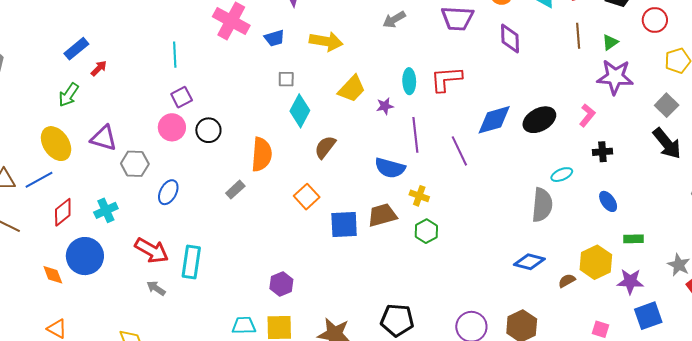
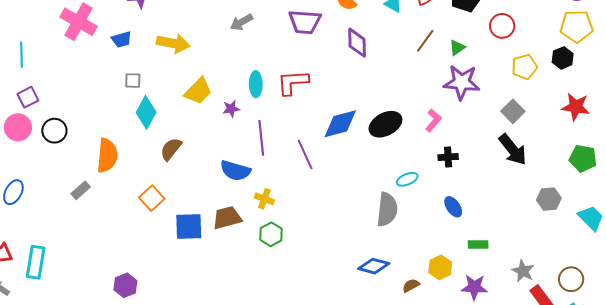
brown line: (578, 36) -> (425, 41), turned 40
yellow hexagon: (596, 262) -> (440, 267), size x0.7

